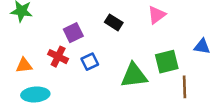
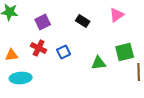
purple square: (73, 33) -> (43, 22), moved
green triangle: (134, 76) -> (99, 63), size x0.7

